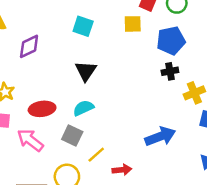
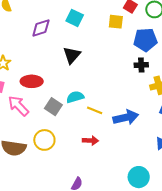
purple diamond: (29, 46) -> (41, 28), moved
cyan semicircle: (83, 108) -> (75, 97), moved
yellow line: (96, 155) -> (95, 110), moved, turned 56

